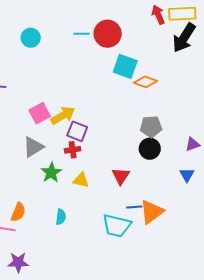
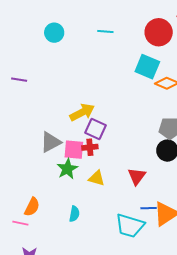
red circle: (108, 34) -> (159, 32), moved
pink square: (40, 113) -> (74, 150), moved, turned 30

